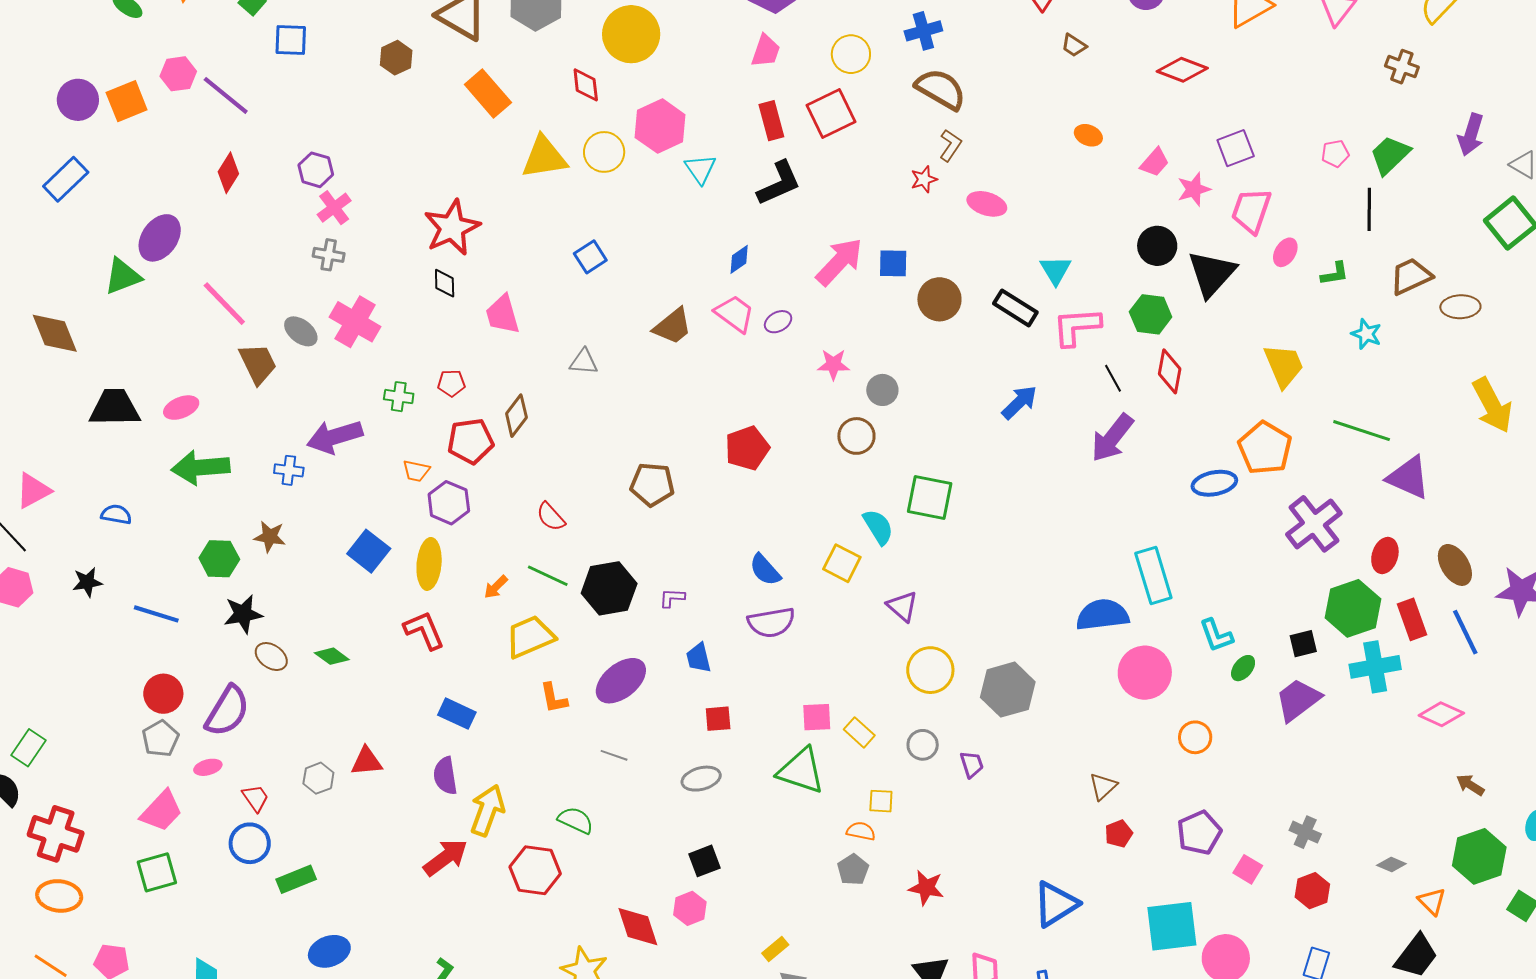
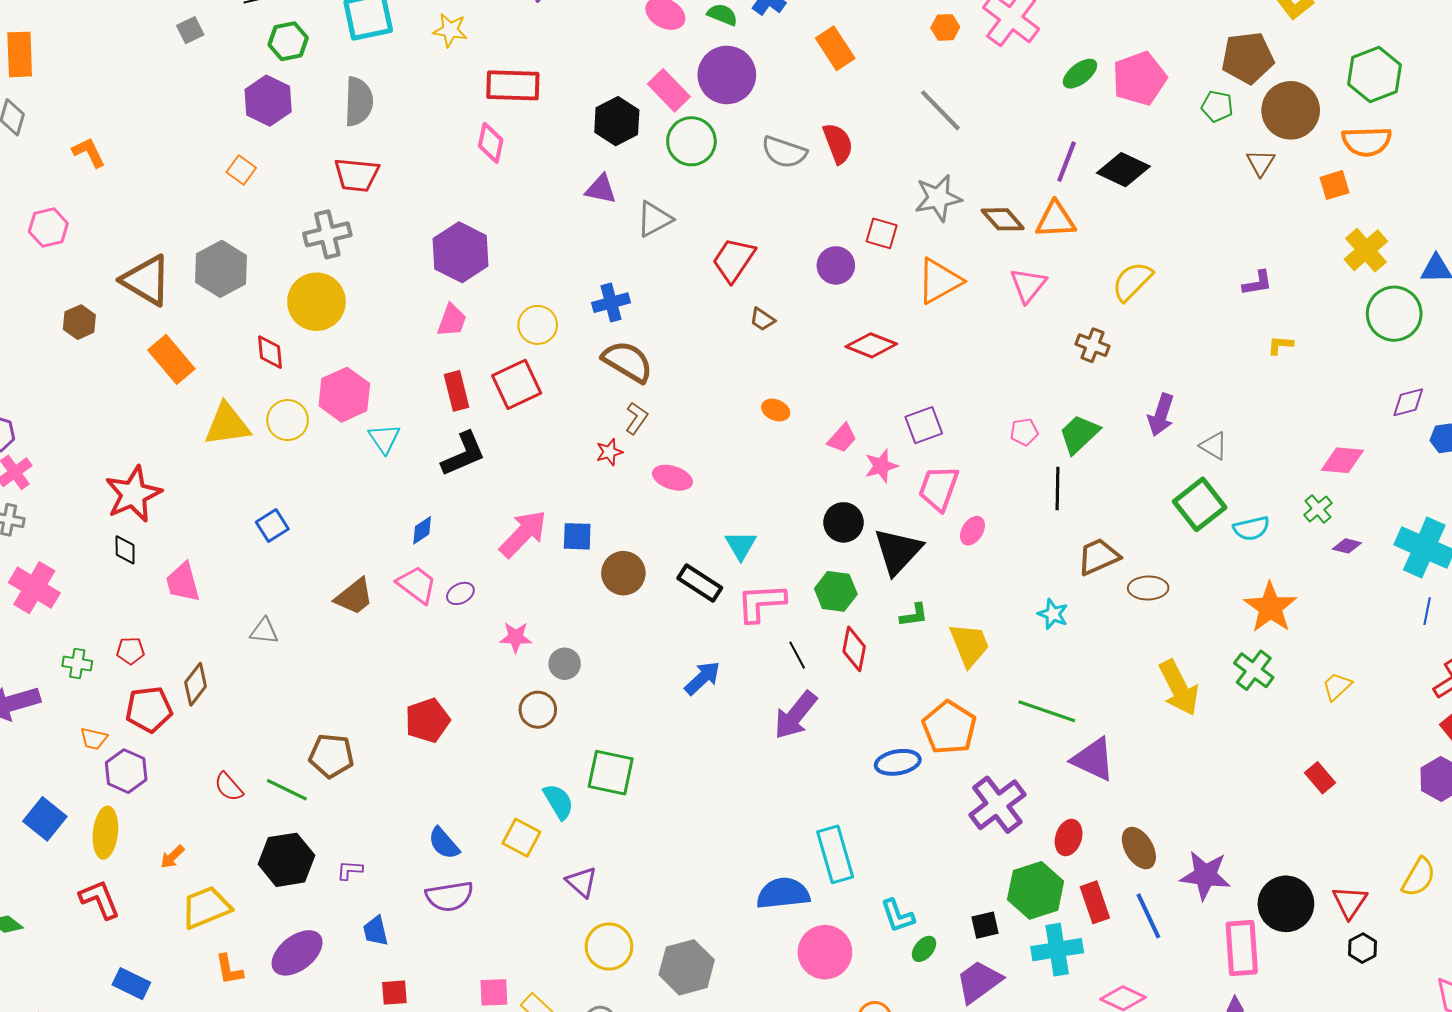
green L-shape: (1335, 274) -> (914, 615), moved
green line: (548, 576) -> (287, 790), moved

